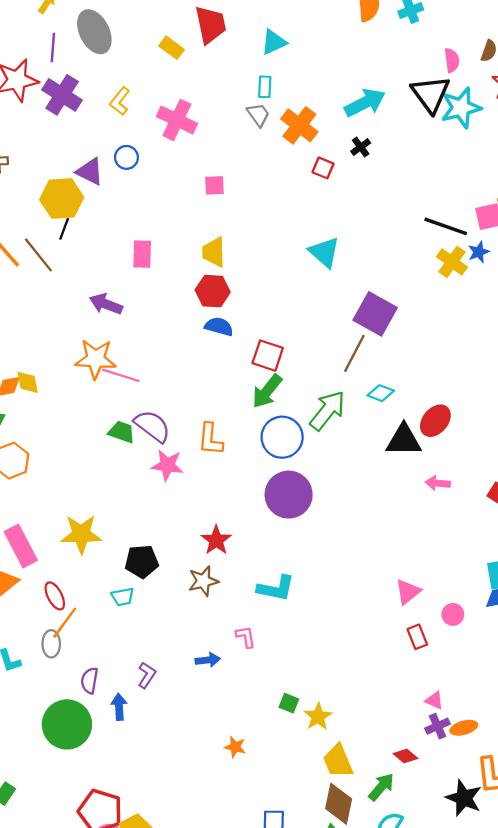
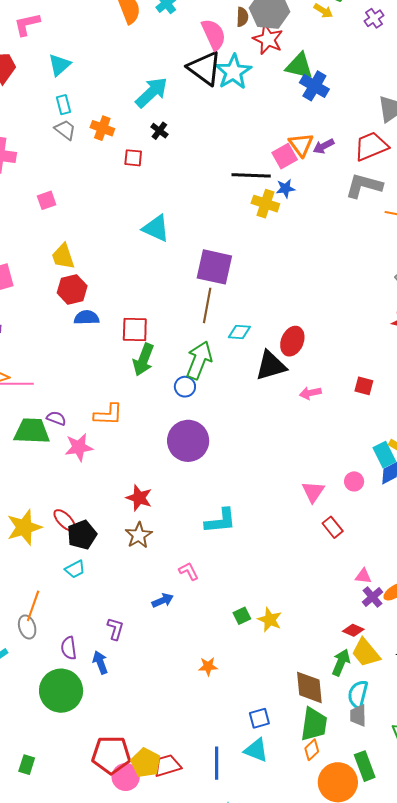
pink semicircle: (452, 60) -> (214, 34), size x1.5
orange cross: (299, 125) -> (102, 128), size x0.7
blue star: (479, 252) -> (285, 188), turned 30
purple semicircle: (152, 426) -> (56, 418), size x0.6
green trapezoid: (122, 432) -> (32, 431), size x1.5
blue circle: (282, 437) -> (185, 387), moved, size x0.6
orange L-shape: (210, 439) -> (108, 414), turned -76
cyan L-shape: (276, 588) -> (220, 521), moved
red ellipse: (55, 596) -> (65, 520), moved
pink circle: (453, 614) -> (354, 481), moved
green square: (289, 703) -> (242, 616), turned -30
yellow trapezoid: (338, 761) -> (366, 653), moved

